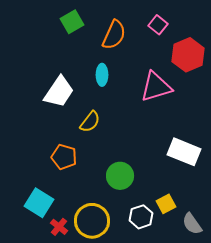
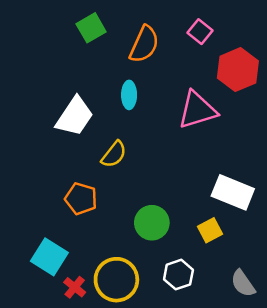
yellow square: (166, 204) -> (210, 230), moved

